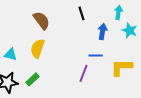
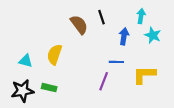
brown semicircle: (42, 20) -> (79, 25), moved
green rectangle: (33, 79) -> (49, 88), turned 56

